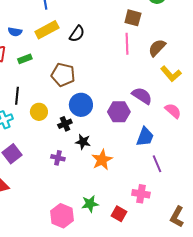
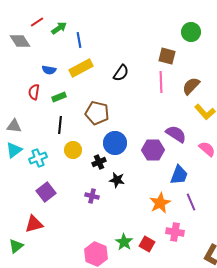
black semicircle: (77, 34) -> (121, 73), moved
black line: (17, 96) -> (60, 125), moved
orange star: (102, 160) -> (160, 203), moved
green star: (90, 204) -> (124, 242), turned -30
red square: (119, 214) -> (147, 244), moved

